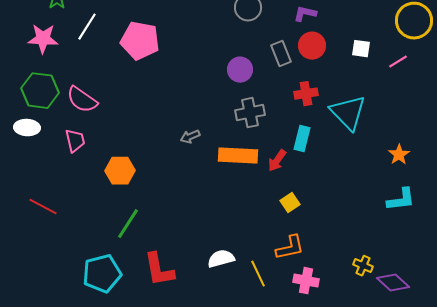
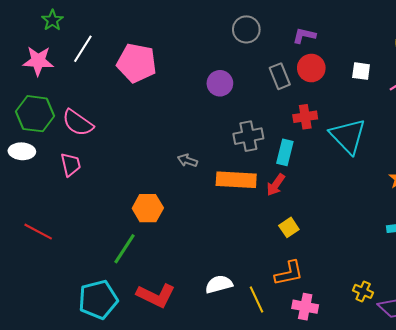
purple circle: (240, 70) -> (220, 83), moved
gray arrow: (190, 137) -> (187, 160), turned 42
cyan rectangle: (302, 139) -> (285, 152), moved
orange hexagon: (120, 171) -> (148, 208), moved
red L-shape: (159, 270) -> (156, 295), turned -54

